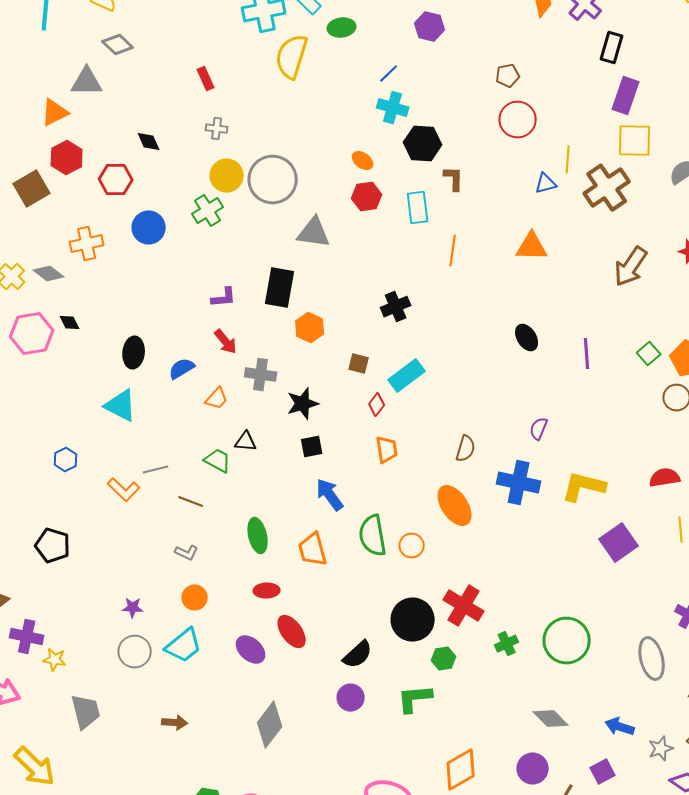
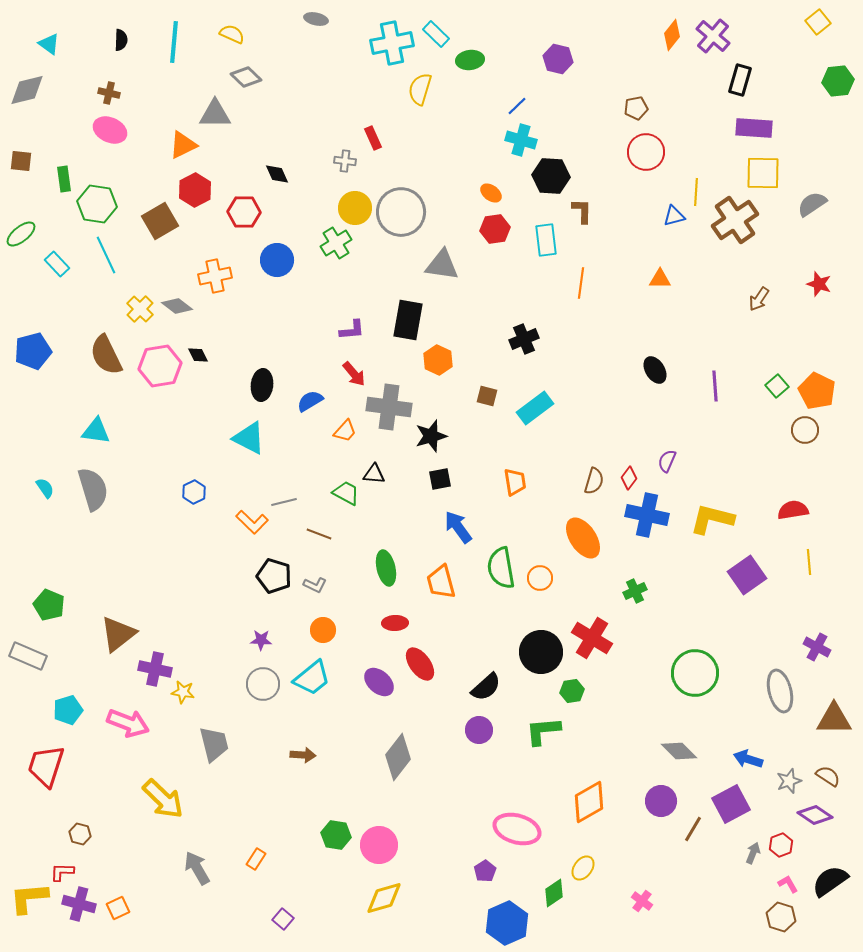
yellow semicircle: (292, 57) -> (420, 89), size x0.7
red rectangle: (206, 79) -> (373, 138), moved
purple rectangle: (626, 96) -> (754, 128), turned 75
orange triangle: (532, 247) -> (660, 279), size x0.7
brown arrow: (631, 267) -> (759, 299), size x0.6
gray cross: (261, 375) -> (389, 407), size x1.4
red diamond: (377, 405) -> (629, 478), moved
black pentagon: (53, 546) -> (274, 576), moved
green cross: (507, 644) -> (635, 591), moved
purple square: (603, 772) -> (731, 804), size x1.5

